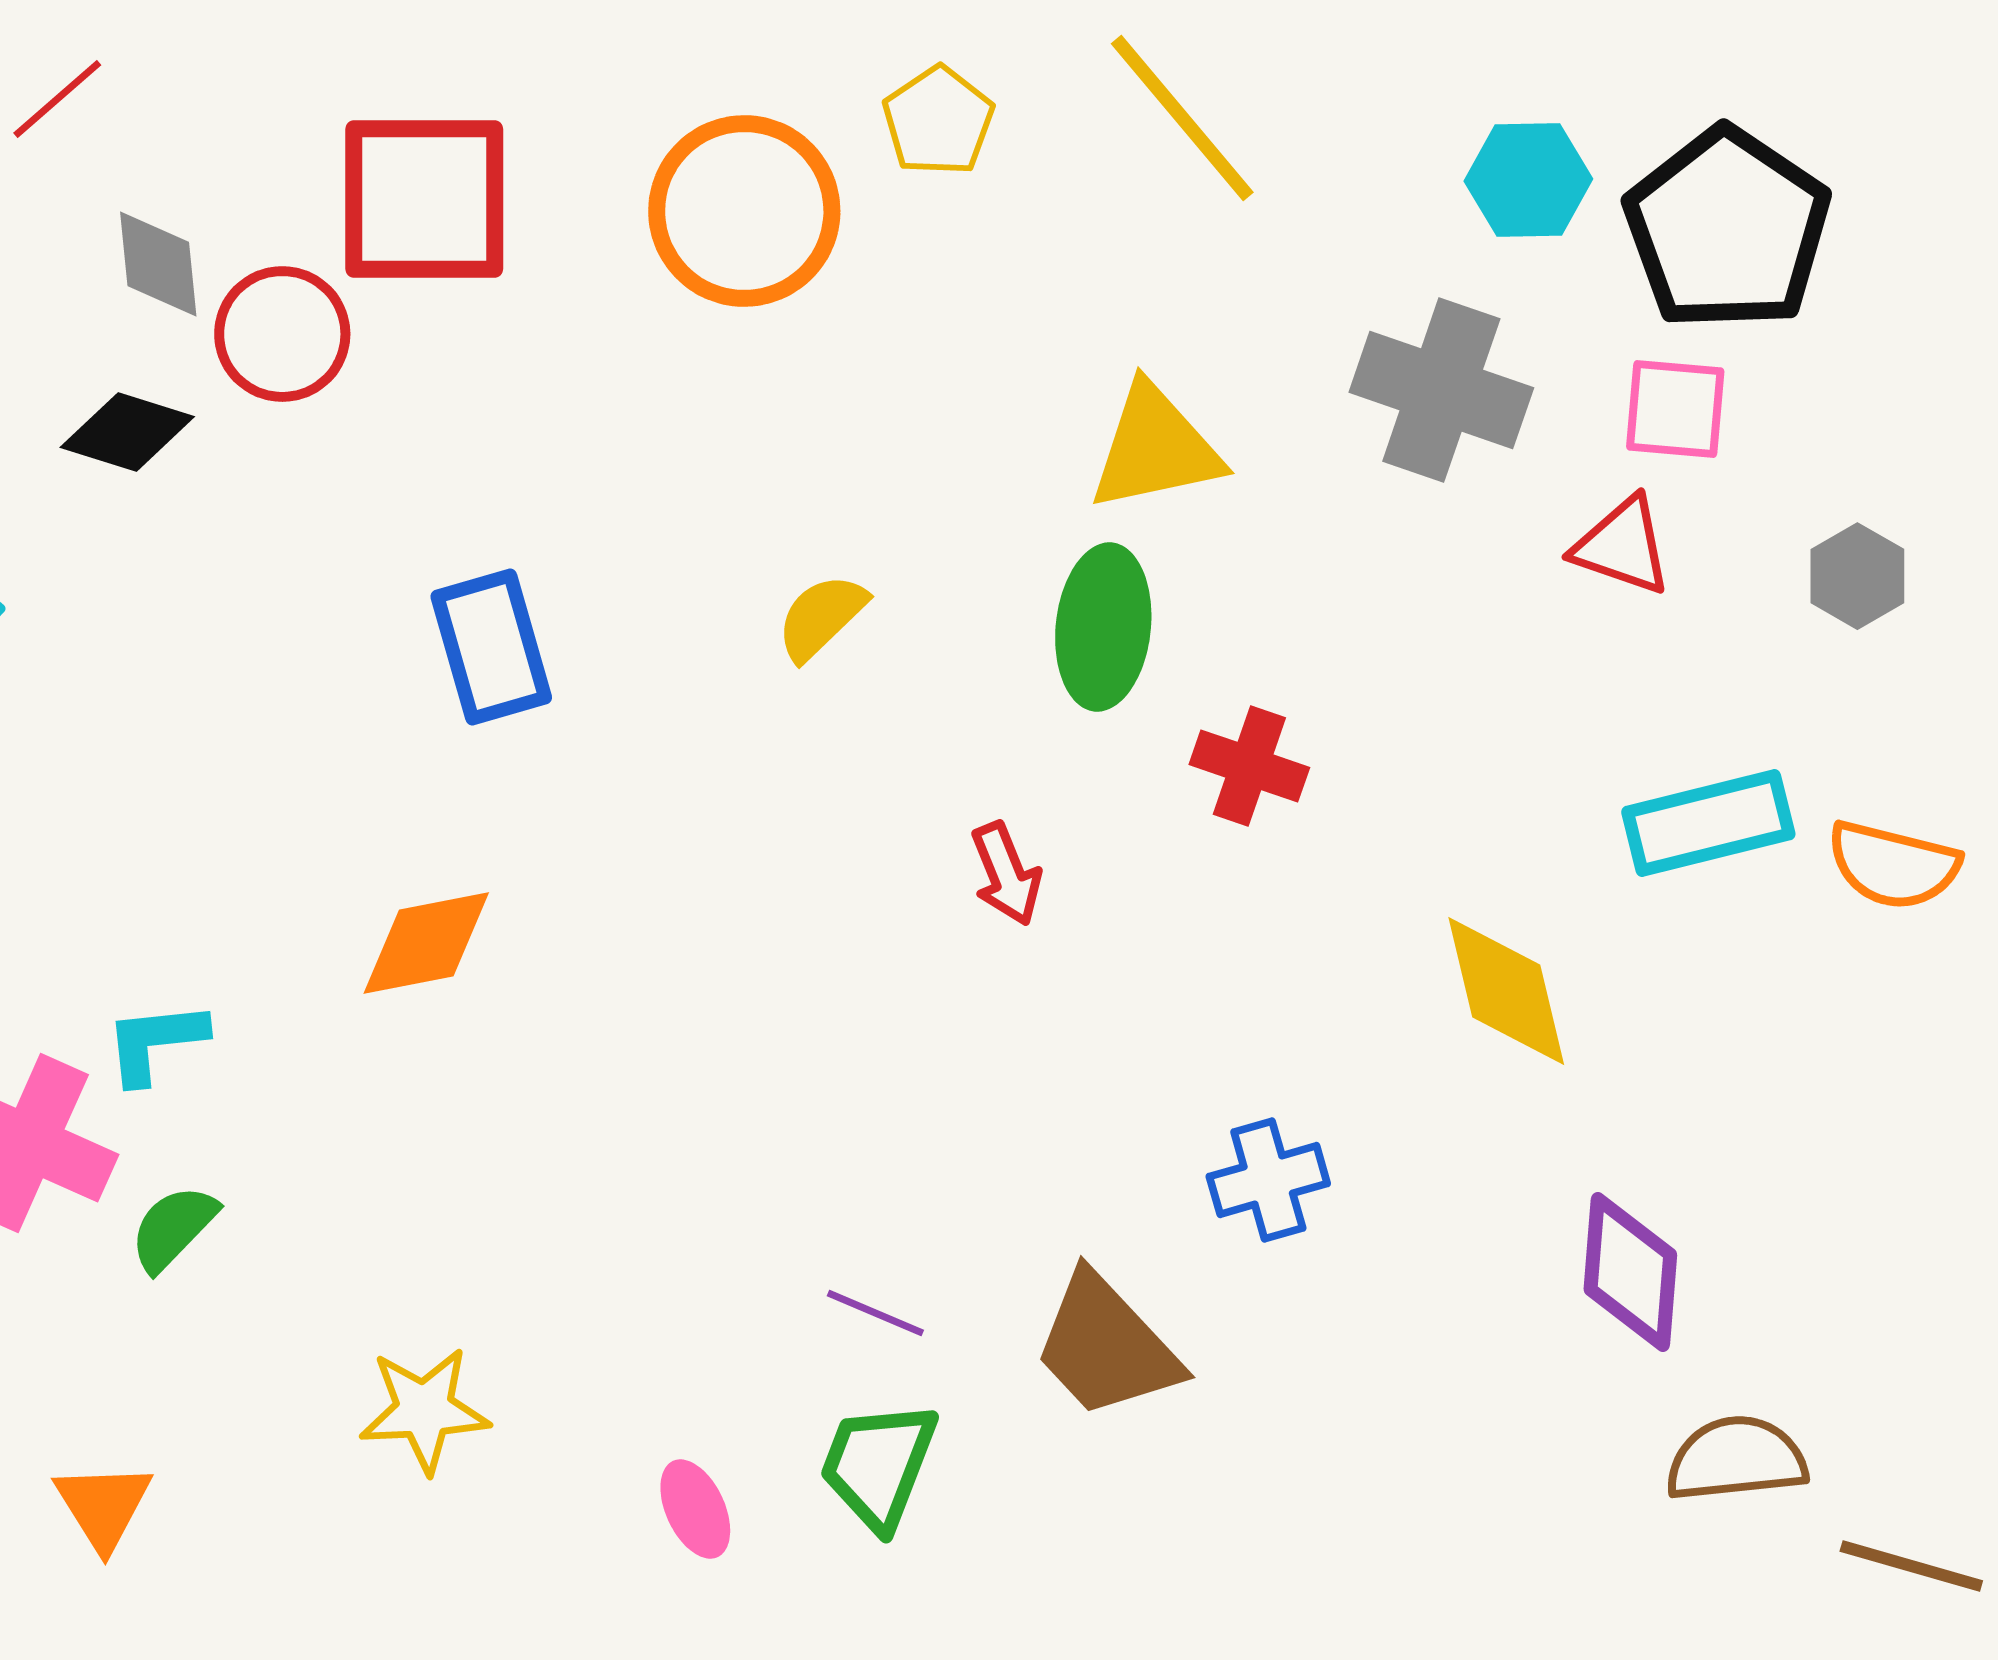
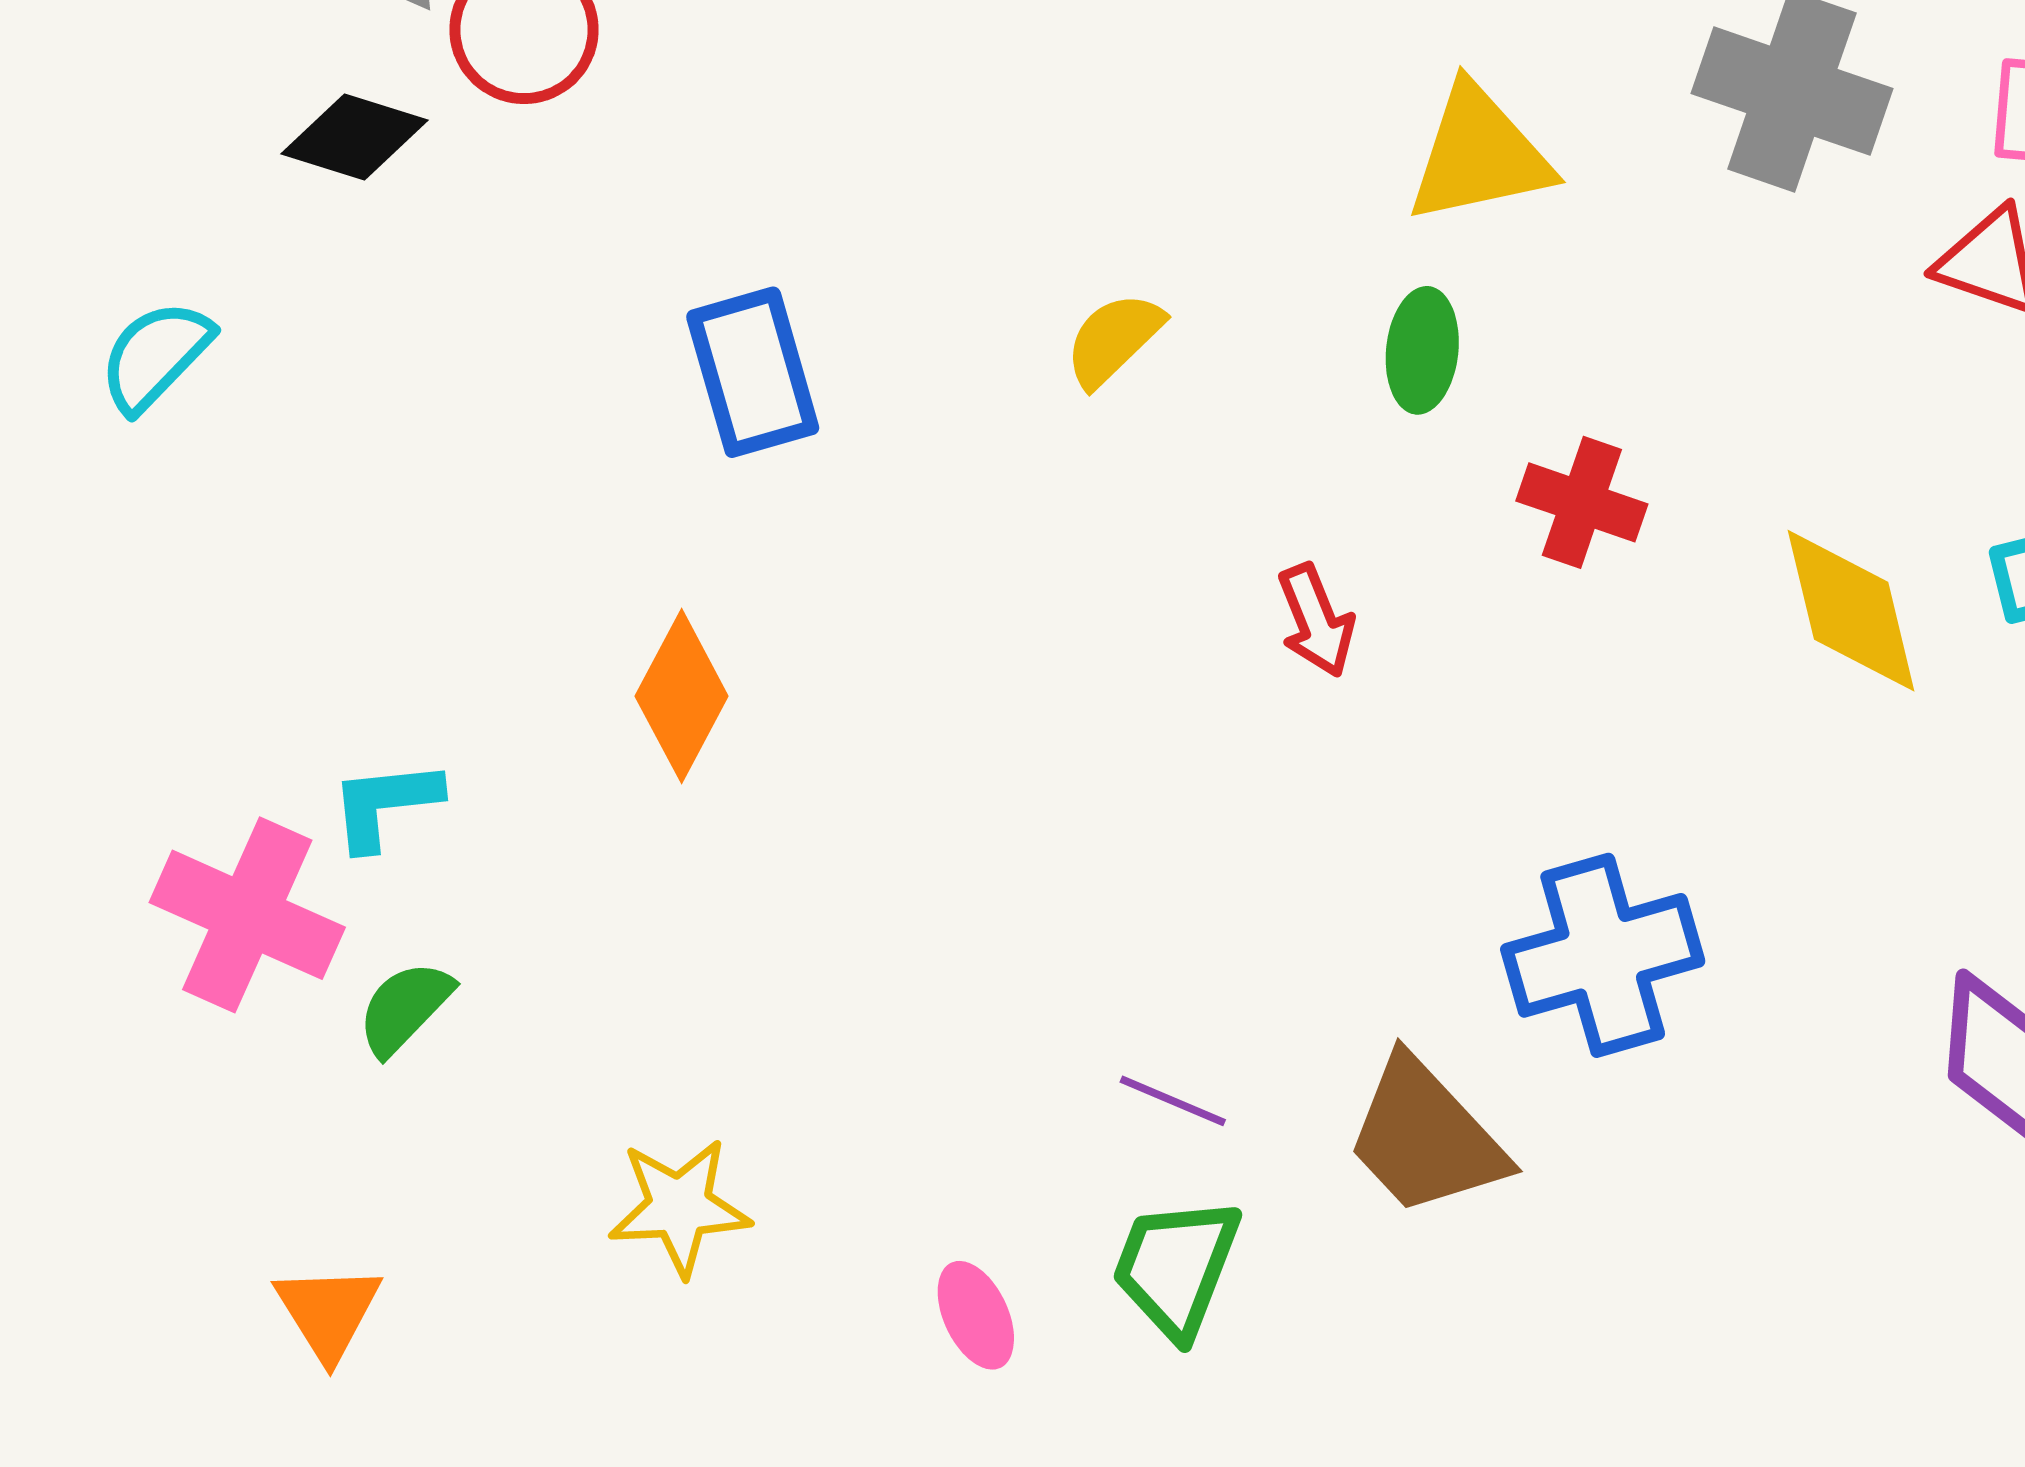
green ellipse: (1103, 627) -> (1422, 350), size x0.7
orange diamond: (426, 943) -> (682, 696), turned -51
yellow diamond: (1506, 991) -> (1851, 611), moved
blue cross: (1268, 1180) -> (1603, 955), size x1.5

